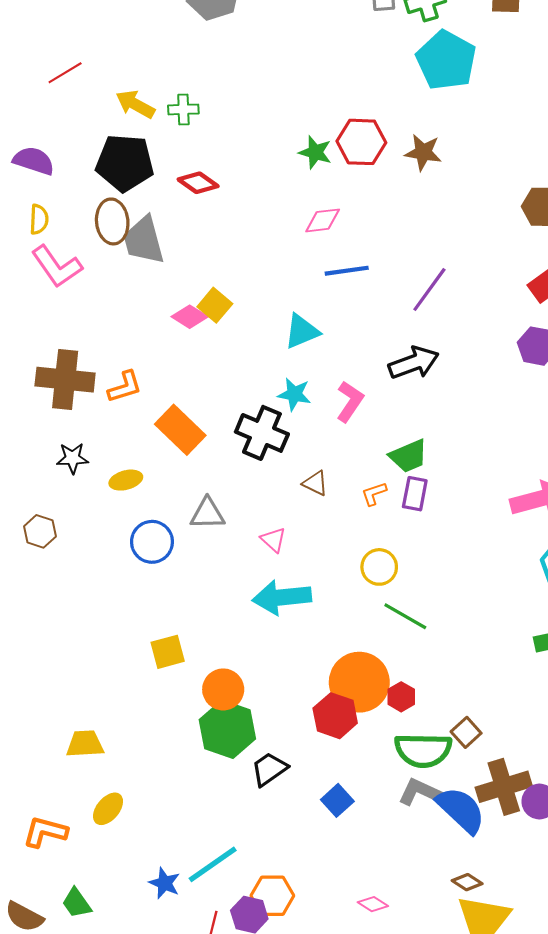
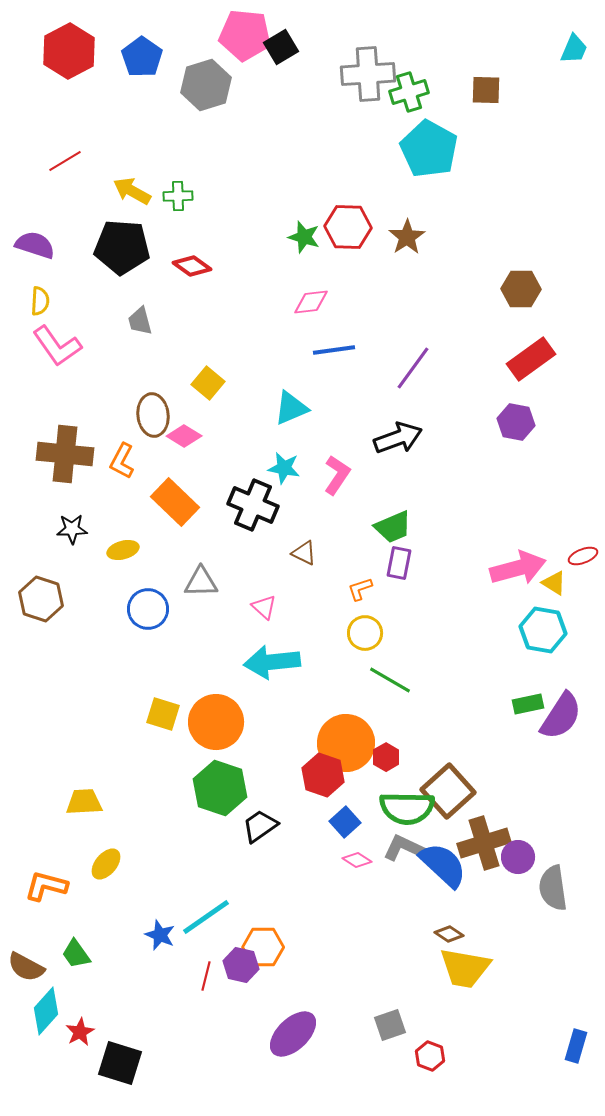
brown star: (423, 152) -> (407, 237), turned 30
brown ellipse: (112, 221) -> (153, 415), moved
gray trapezoid: (144, 240) -> (140, 321), size x0.6
pink diamond: (190, 317) -> (184, 436), moved
orange L-shape: (125, 387) -> (122, 461), turned 135
orange L-shape: (374, 494) -> (360, 589), moved
brown hexagon: (40, 531) -> (41, 599), size x1.4
yellow square: (168, 652) -> (163, 714), turned 32
orange circle: (223, 689) -> (216, 722), moved, size x1.4
brown square: (466, 732) -> (448, 791), size x1.8
blue square: (337, 800) -> (345, 822), moved
pink diamond: (373, 904) -> (357, 860), moved

